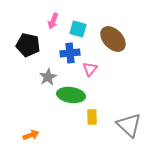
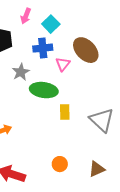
cyan square: (78, 29) -> (51, 24), turned 30
brown ellipse: (113, 39) -> (86, 50), moved

